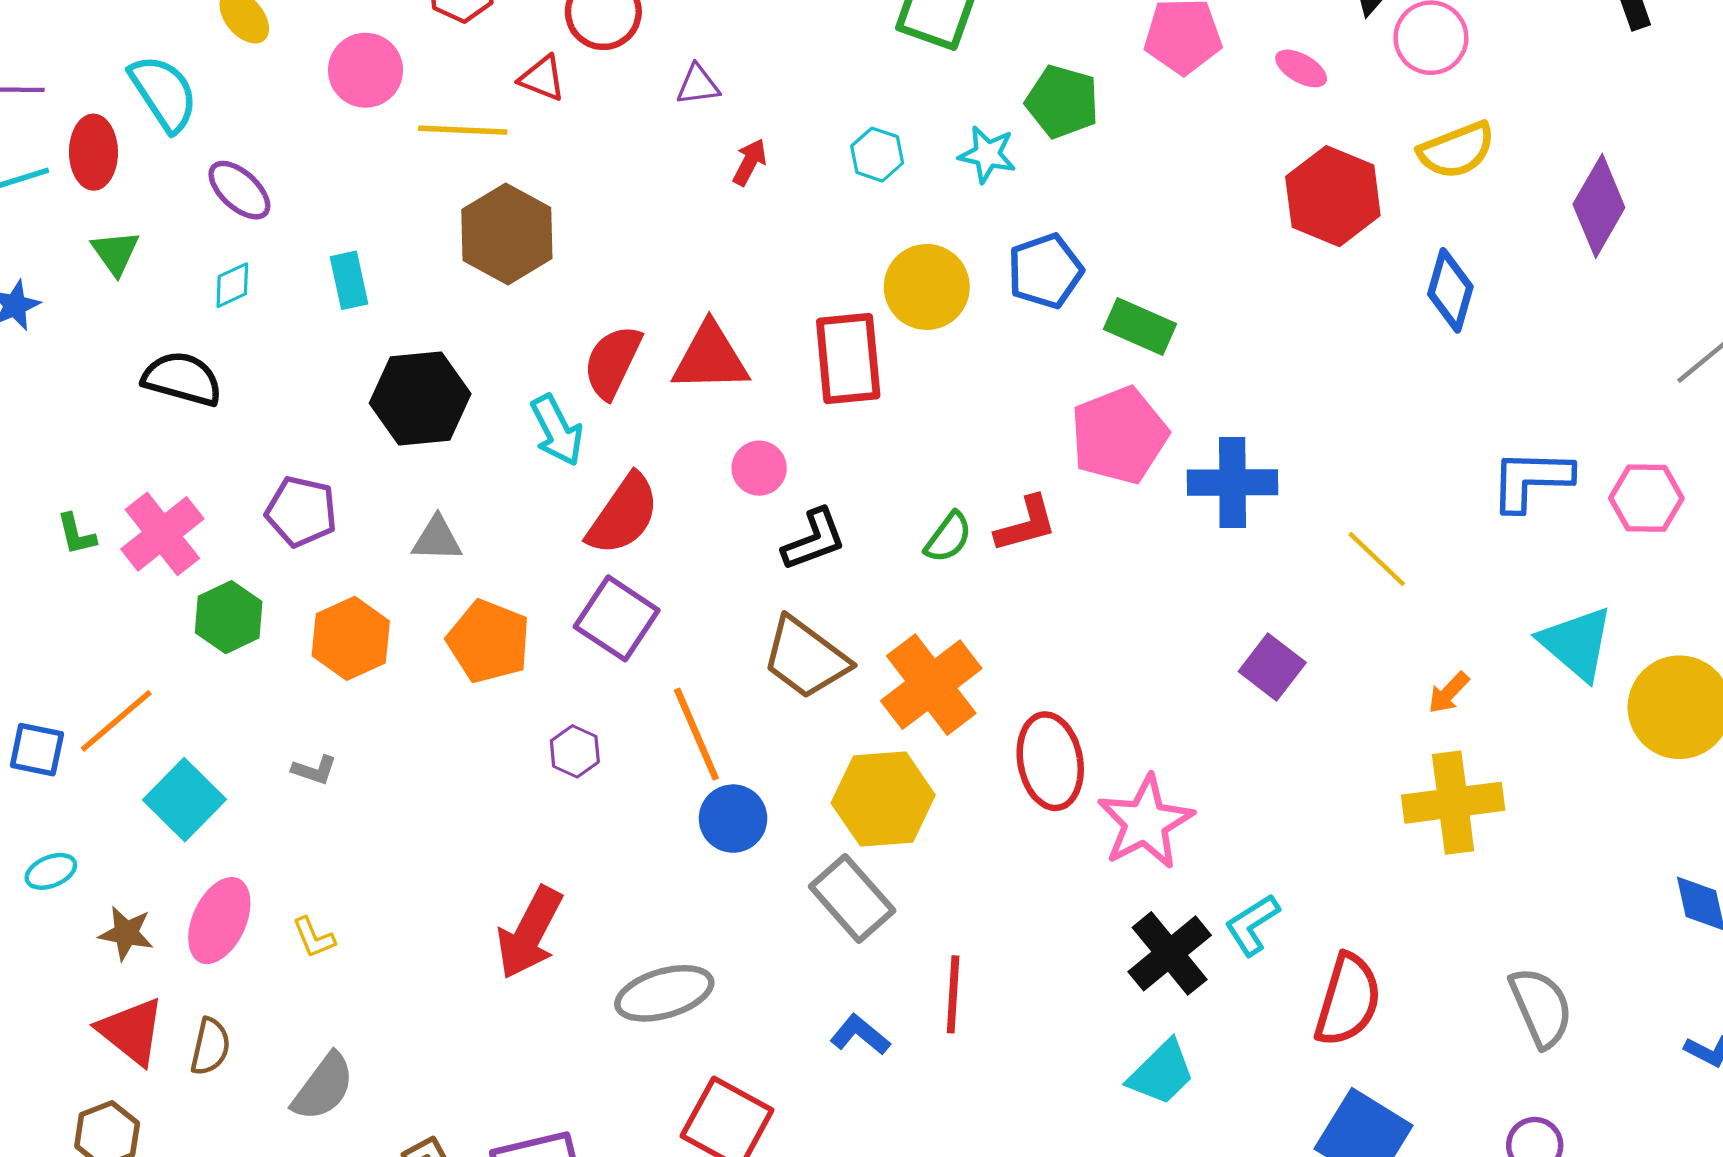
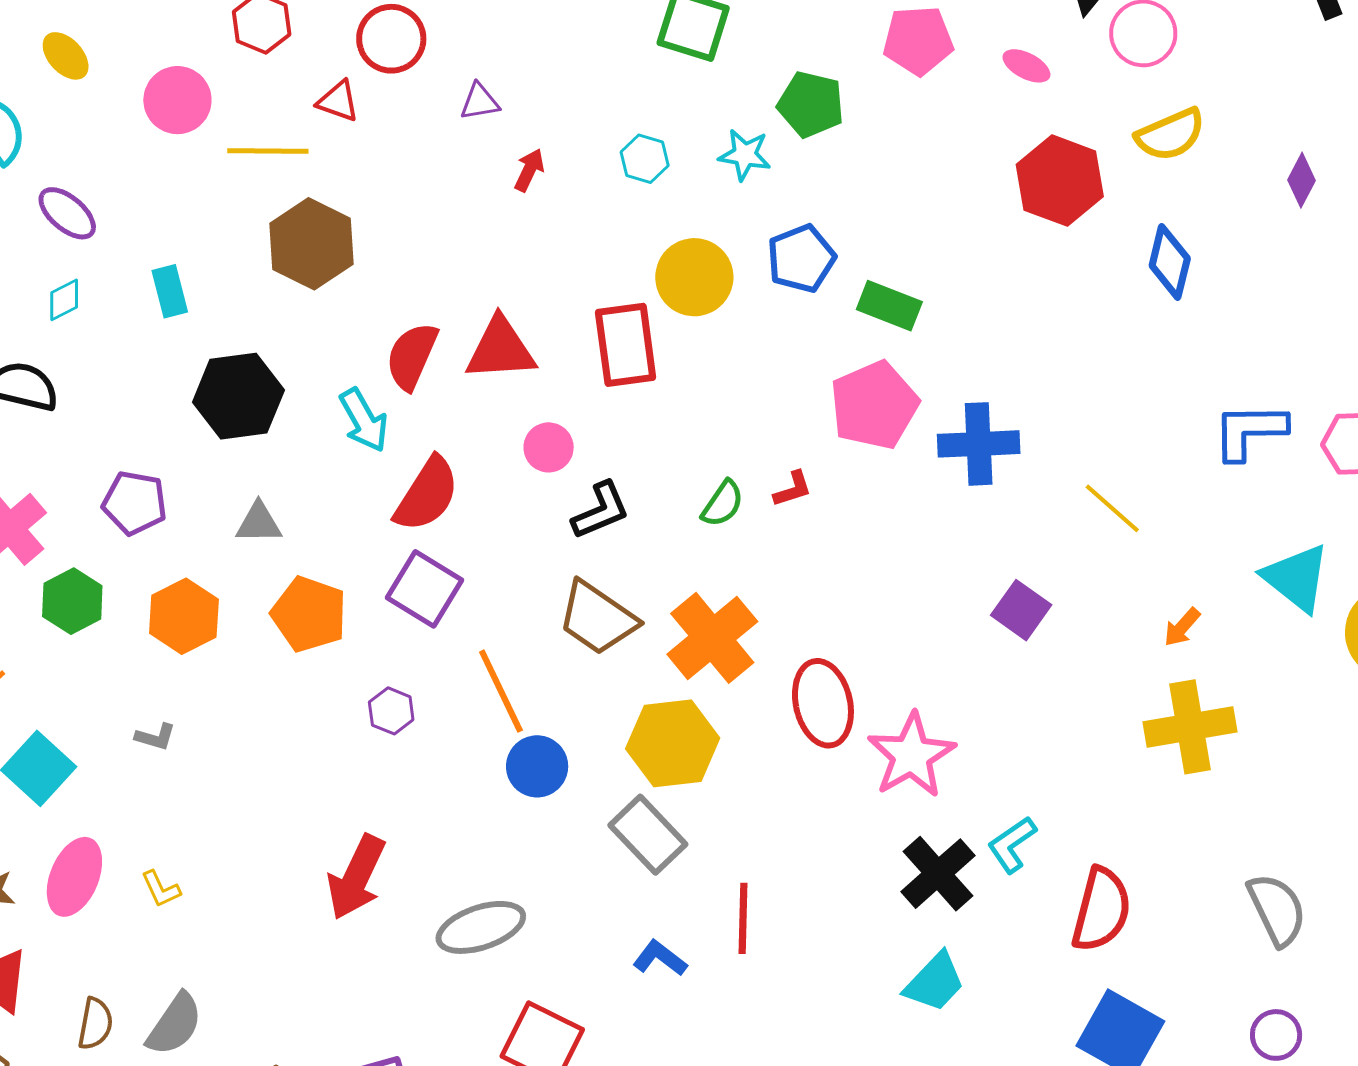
purple diamond: (1599, 206) -> (1302, 180), size x0.6
red L-shape: (1026, 524) -> (793, 489), size x0.7
brown semicircle: (210, 1047) -> (95, 1024), moved

